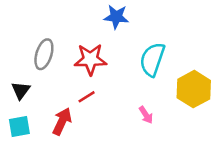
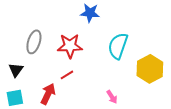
pink arrow: (146, 115) -> (112, 97), moved

